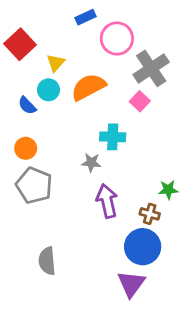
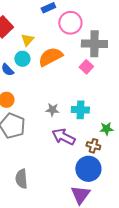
gray cross: (151, 68) -> (94, 44), turned 35
cyan cross: (113, 137) -> (80, 110), moved
purple arrow: (107, 201) -> (63, 137), turned -50

